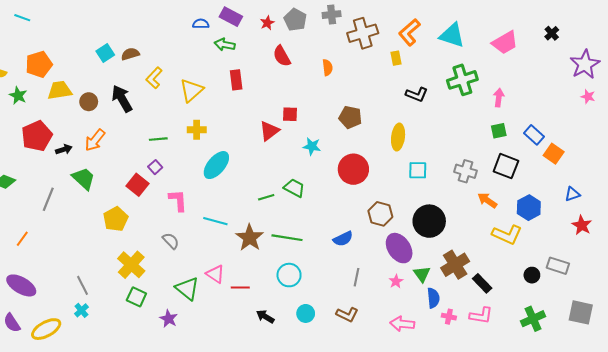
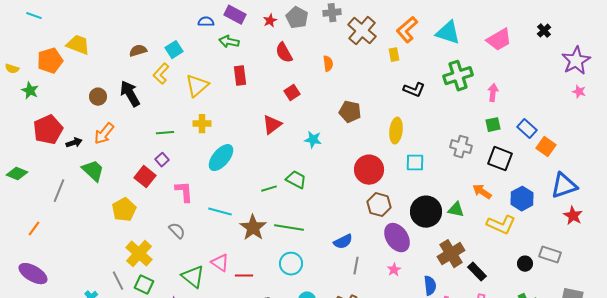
brown cross: (363, 33) -> (362, 31), turned -32
cyan square: (105, 53) -> (174, 50), moved
yellow trapezoid: (60, 90) -> (78, 45), moved, turned 30
red square: (290, 114) -> (292, 93), moved, turned -35
red circle: (353, 169) -> (369, 170), moved
gray cross: (466, 171) -> (461, 147), moved
blue triangle: (572, 194) -> (564, 186), size x1.8
blue semicircle: (343, 239) -> (343, 242), moved
green triangle: (422, 274) -> (456, 210), moved, turned -42
gray line: (82, 285) -> (118, 281), moved

